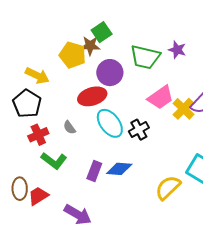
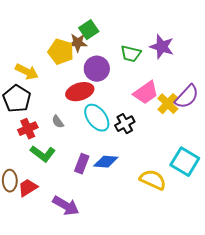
purple star: (177, 50) -> (162, 47), size x1.4
green trapezoid: (145, 57) -> (131, 54), size x0.7
yellow semicircle: (168, 188) -> (153, 180), turned 68

